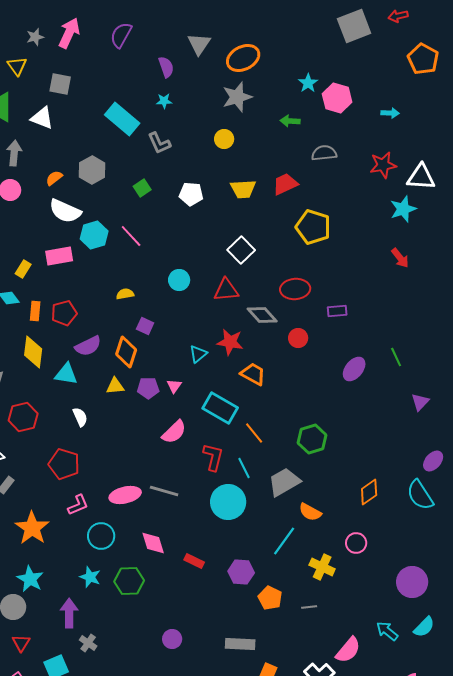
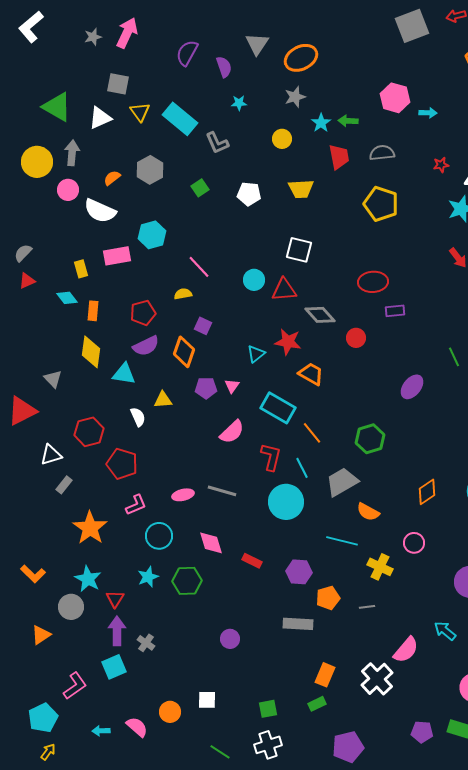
purple semicircle: (121, 35) -> (187, 53), moved
yellow triangle: (17, 66) -> (140, 112), moved
cyan star: (308, 83) -> (321, 123), moved
gray star: (237, 97) -> (295, 97), size x0.7
cyan star: (164, 101) -> (239, 103), moved
cyan arrow: (390, 113) -> (428, 113), moved
white triangle: (42, 118) -> (100, 118), turned -45
red star: (383, 165) -> (441, 165), size x0.6
red trapezoid: (285, 184) -> (339, 157), moved, turned 104
white semicircle: (65, 211) -> (100, 211), moved
yellow pentagon: (313, 227) -> (381, 204), moved
pink line: (131, 236) -> (199, 267), moved
white square: (241, 250) -> (299, 250), turned -32
yellow rectangle: (23, 269) -> (81, 269), turned -48
cyan circle: (179, 280) -> (254, 280), moved
red ellipse: (295, 289) -> (373, 282), moved
red pentagon: (64, 313) -> (143, 313), moved
purple ellipse: (354, 369) -> (412, 387), moved
yellow triangle: (115, 386) -> (163, 400), moved
red hexagon: (23, 417) -> (89, 432), moved
pink ellipse: (125, 495) -> (183, 495), size x0.7
cyan line: (284, 541) -> (342, 541), turned 68
cyan star: (90, 577) -> (148, 577), turned 30
orange pentagon: (270, 598) -> (328, 598), turned 30
purple arrow: (69, 613) -> (117, 631), moved
red triangle: (21, 643) -> (115, 599), moved
gray rectangle: (240, 644) -> (298, 624), moved

